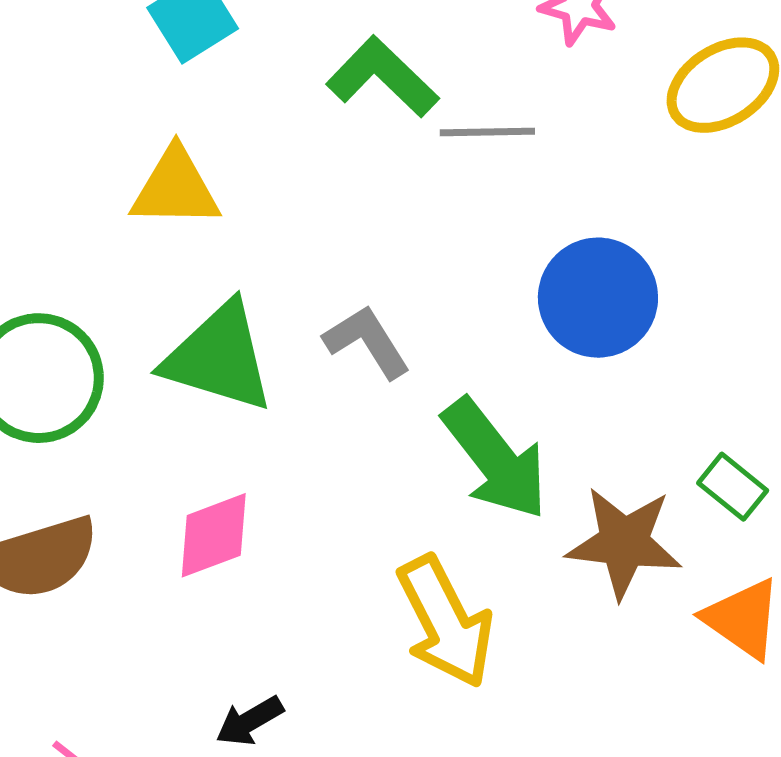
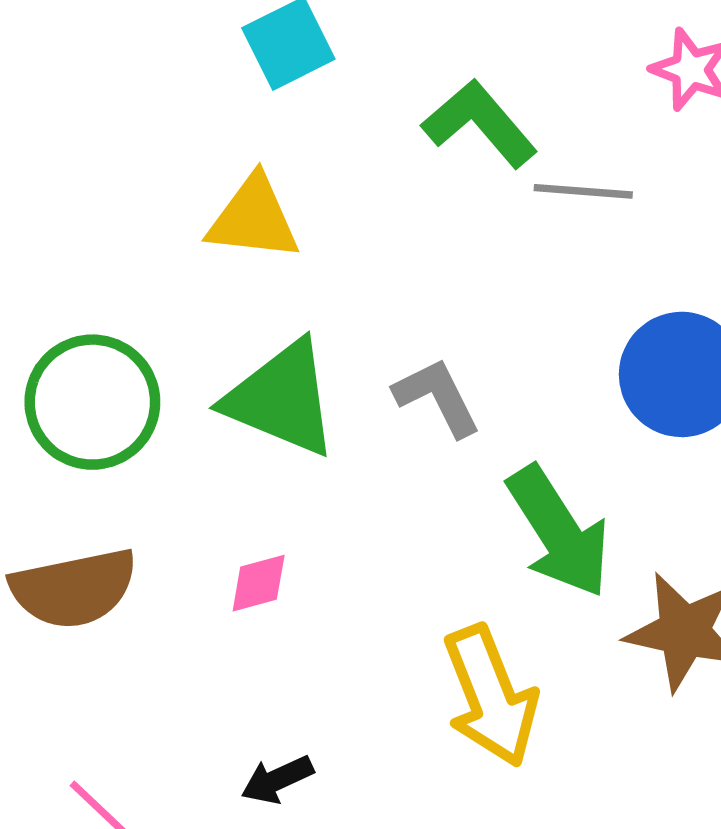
pink diamond: (214, 535) -> (259, 583), size x0.7

